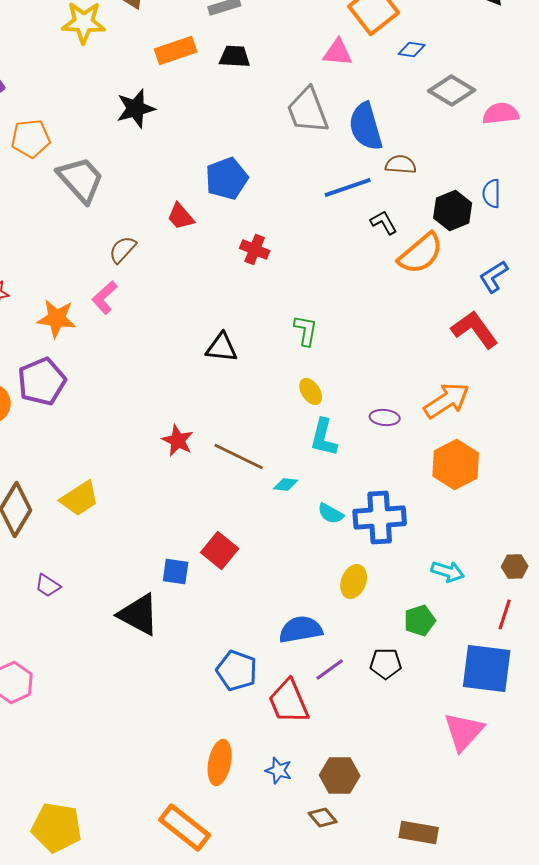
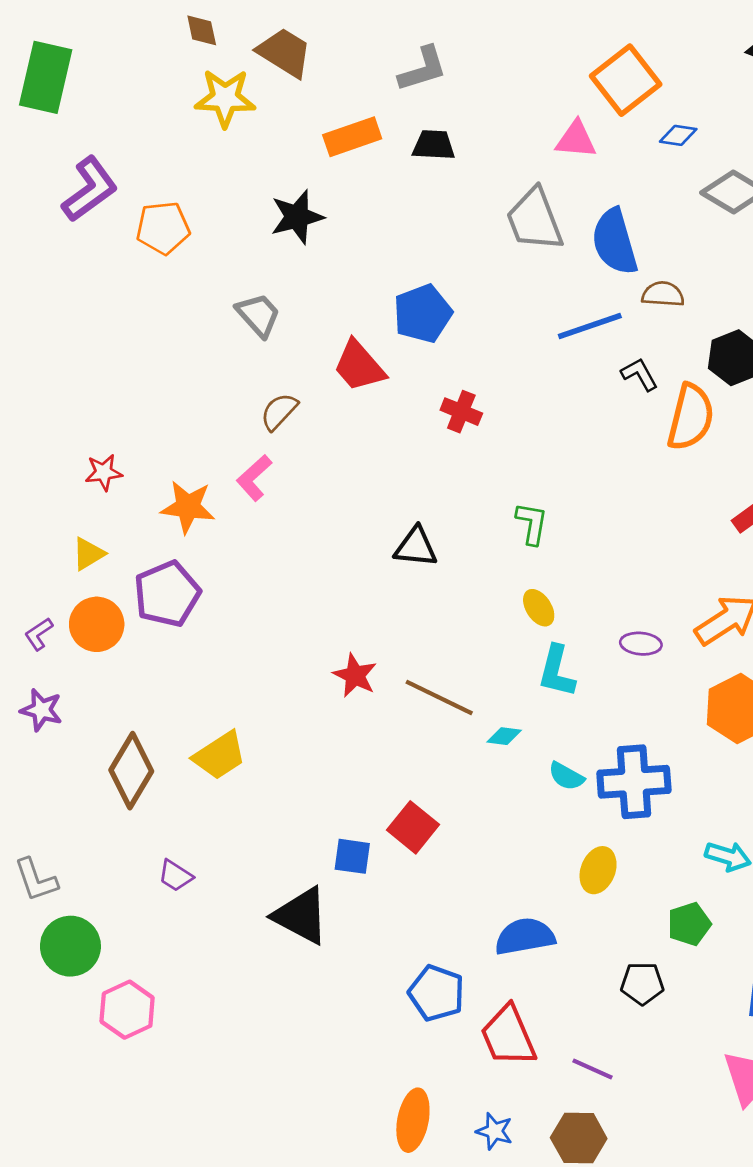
orange pentagon: (31, 138) -> (163, 228), moved
gray trapezoid: (81, 180) -> (258, 315), moved, size x0.7
red trapezoid: (181, 216) -> (359, 366), size x1.4
orange semicircle: (421, 254) -> (691, 417), turned -36
purple line: (330, 670) -> (593, 1069), moved, turned 60

